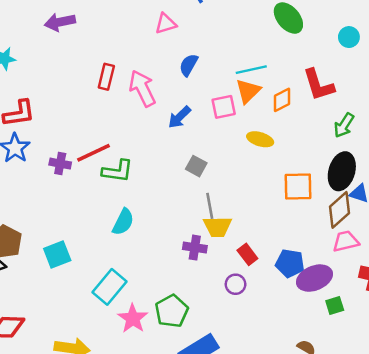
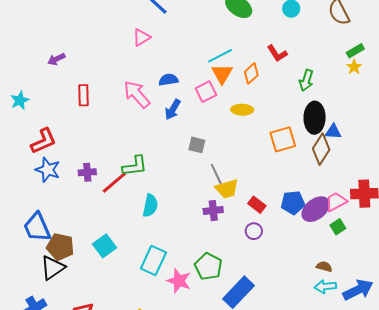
purple arrow: (60, 22) -> (56, 59), size x0.7
blue semicircle: (189, 65) -> (168, 80), moved, turned 66
red rectangle: (106, 77) -> (84, 95), moved
red L-shape: (318, 85) -> (277, 53), size x0.7
red line: (93, 153) -> (114, 182), moved
pink trapezoid: (346, 241) -> (336, 202), moved

